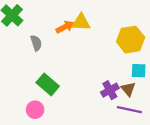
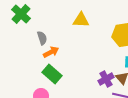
orange arrow: (65, 27) -> (51, 52), moved

